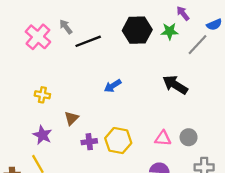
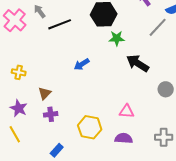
green star: (170, 31) -> (117, 38), moved
gray circle: (189, 137) -> (166, 89), moved
yellow hexagon: (118, 141) -> (90, 127), moved
purple cross: (89, 142) -> (51, 114), moved

